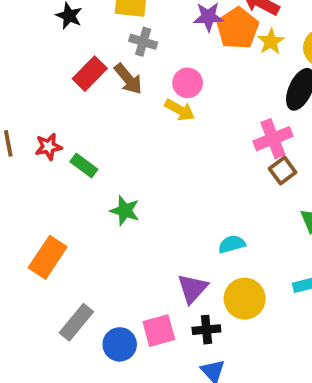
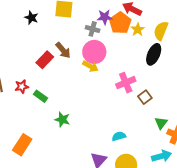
gray cross: (143, 42) -> (93, 29), moved
red rectangle: (90, 74) -> (45, 60), moved
pink circle: (188, 83) -> (94, 52), size x1.5
pink cross: (273, 139) -> (126, 83), moved

